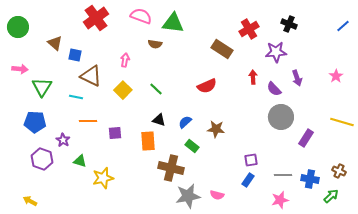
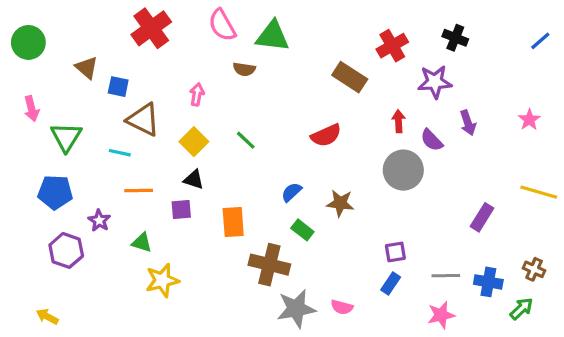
pink semicircle: (141, 16) -> (222, 25), turned -140
pink arrow: (20, 69) -> (32, 109), turned 70
gray circle: (281, 117) -> (403, 170), moved
black triangle: (159, 120) -> (194, 180), moved
green triangle: (80, 161) -> (142, 243), moved

